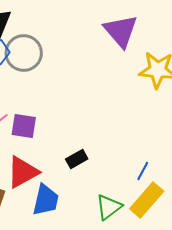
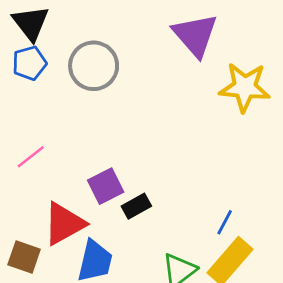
gray circle: (24, 53) -> (94, 66), moved
purple square: (24, 126) -> (106, 186), moved, turned -36

